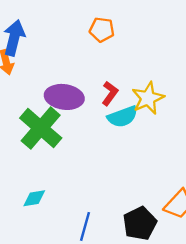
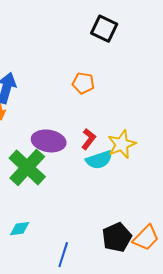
black pentagon: (140, 223) -> (117, 237), moved

